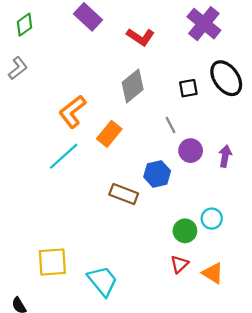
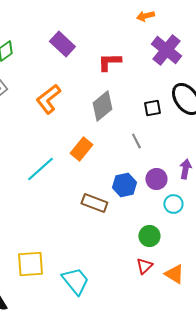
red L-shape: (140, 37) -> (109, 62), turned 145
orange L-shape: (72, 112) -> (48, 99), moved
purple circle: (191, 151) -> (156, 179), moved
cyan circle: (212, 219) -> (173, 204), moved

